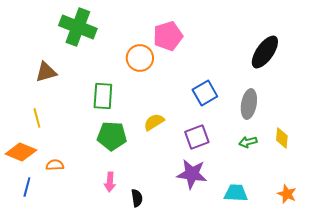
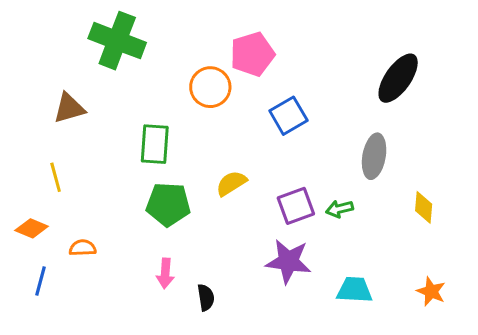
blue square: (205, 93) -> (288, 116), moved
green arrow: (248, 142) -> (339, 209), moved
orange diamond: (21, 152) -> (32, 228), size x0.7

